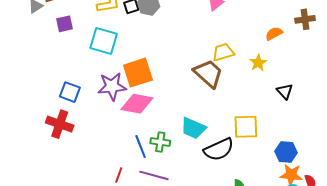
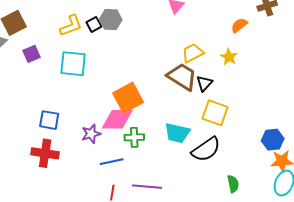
orange square: (138, 73) -> (128, 98), moved
purple star: (112, 86) -> (91, 134), moved, size x0.7
black triangle: (285, 91) -> (204, 83), moved, turned 36
yellow square: (246, 127) -> (215, 113), moved, turned 32
green cross: (160, 142) -> (134, 137), moved
blue line: (141, 146) -> (112, 162), moved, turned -70

